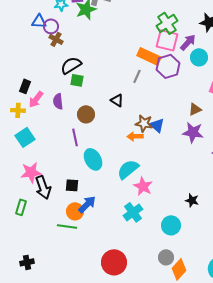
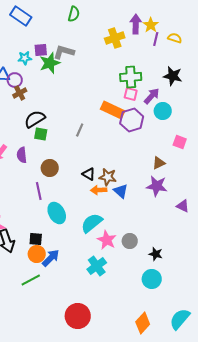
green cross: (167, 23) -> (131, 77), turned 30
brown cross: (56, 39) -> (20, 93), turned 32
pink square: (167, 40) -> (131, 94), size x0.6
gray line: (137, 76) -> (80, 130), moved
black triangle: (117, 100) -> (89, 174), moved
blue triangle: (157, 125) -> (121, 191), moved
orange circle: (75, 211) -> (37, 254), moved
cyan circle: (171, 225) -> (152, 279), moved
green line: (67, 226) -> (31, 280), turned -36
gray circle: (166, 257) -> (130, 241), moved

